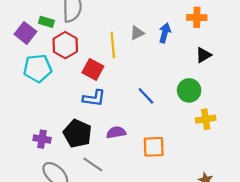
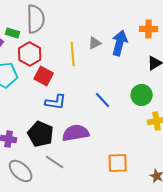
blue arrow: (165, 33) -> (120, 43), size x1.4
red square: (93, 69) -> (44, 76), moved
purple semicircle: (116, 132) -> (76, 133), size x1.5
orange square: (154, 147) -> (118, 163), moved

